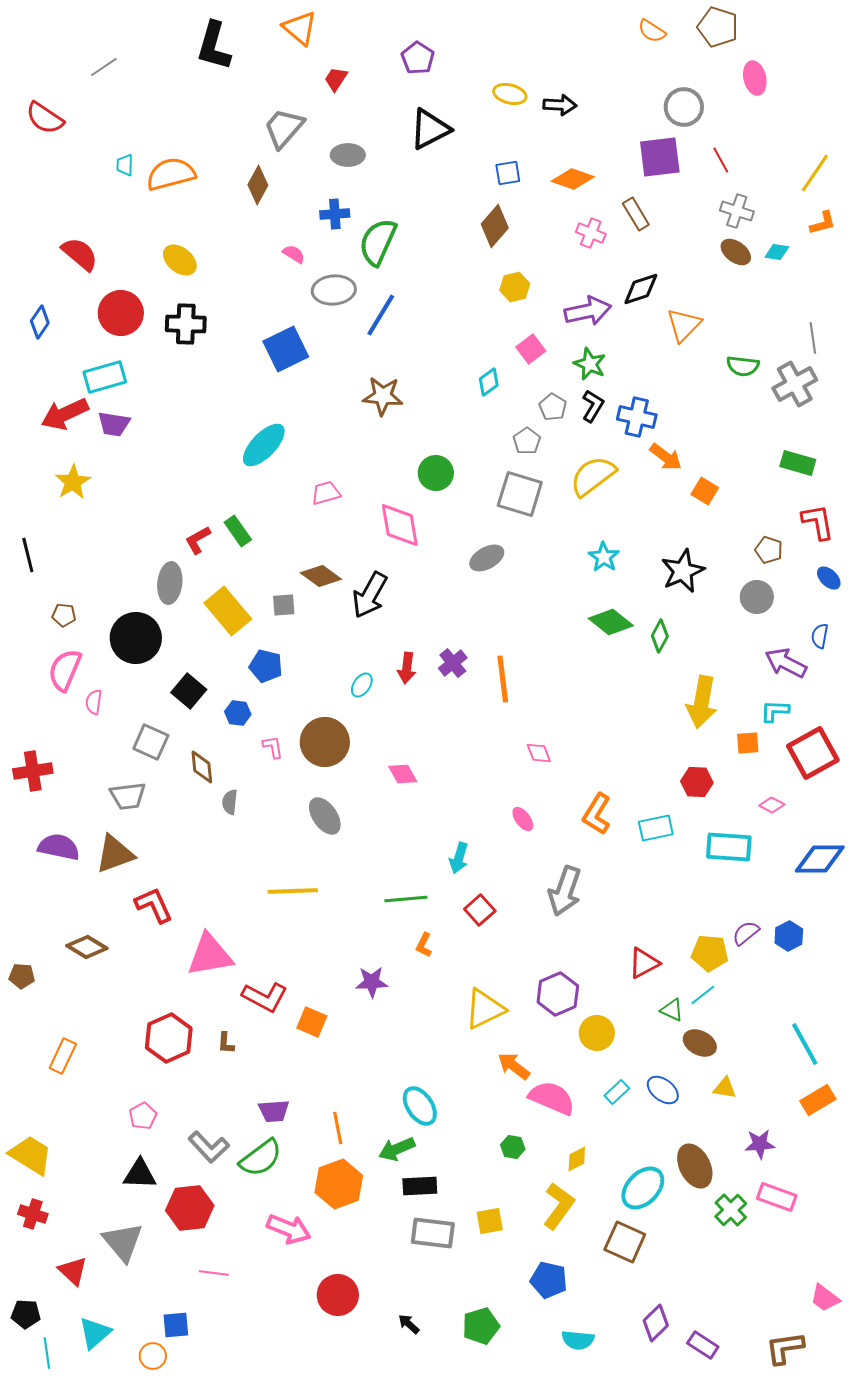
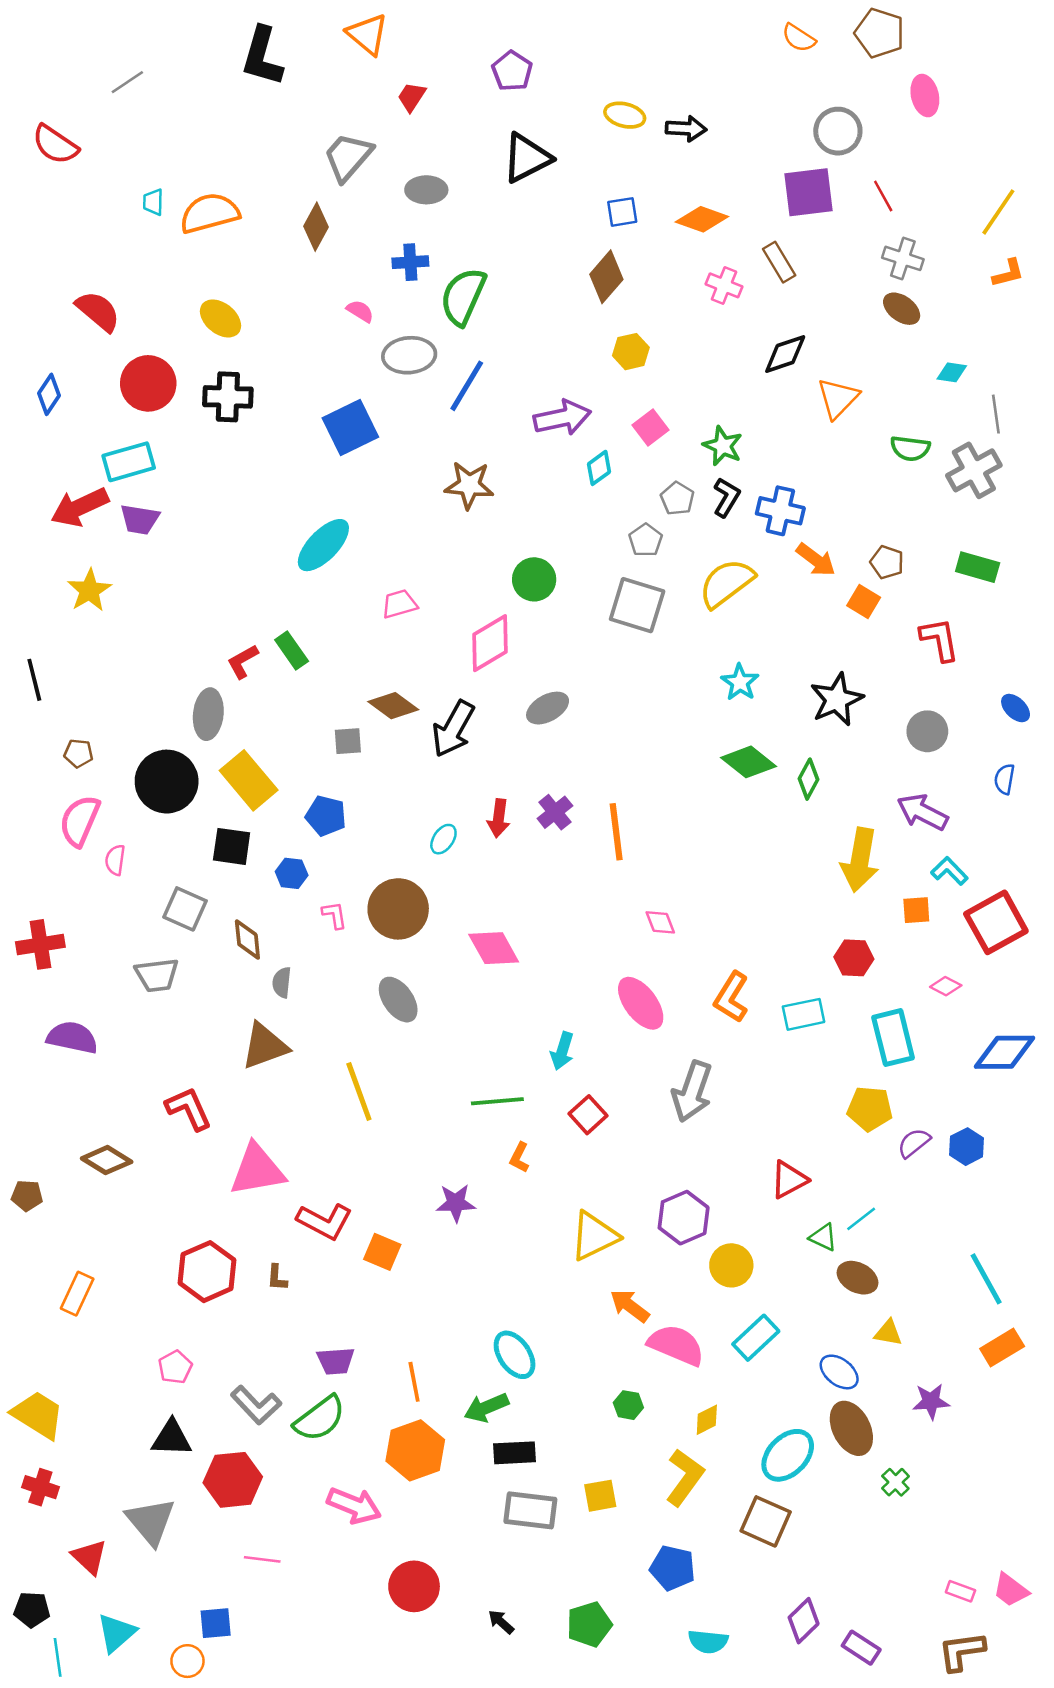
cyan diamond: (777, 252) -> (952, 372), moved
purple arrow: (588, 311) -> (562, 418), moved
red L-shape: (818, 522) -> (940, 639), moved
pink diamond: (400, 525) -> (490, 643), turned 69
brown pentagon: (769, 550) -> (887, 562), moved
gray ellipse: (487, 558) -> (548, 708), moved
yellow rectangle: (228, 611) -> (249, 780), moved
purple arrow: (786, 663) -> (922, 812), moved
black square: (189, 691) -> (232, 846), turned -32
cyan L-shape: (775, 711) -> (949, 871), turned 44
pink diamond: (403, 774) -> (494, 948), size x1.4
pink ellipse: (523, 819) -> (641, 1003), size x1.8
cyan rectangle: (729, 847) -> (893, 1038), turned 72
brown triangle: (115, 854) -> (265, 1046), moved
yellow line: (293, 891) -> (359, 1091), turned 72
yellow pentagon: (710, 953) -> (870, 1109), moved
blue ellipse: (663, 1090) -> (839, 1372), moved
cyan rectangle: (617, 1092) -> (756, 1338), size x1.5
pink rectangle: (777, 1197) -> (960, 1591), moved, size x0.6
green cross: (731, 1210) -> (895, 1482), size x0.7

